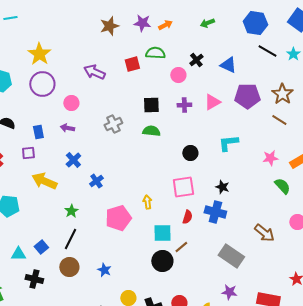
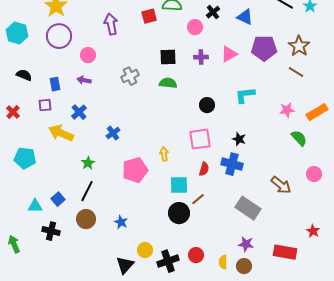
purple arrow: (94, 72) -> (111, 24), turned 55
blue cross: (73, 160) -> (79, 112), moved

